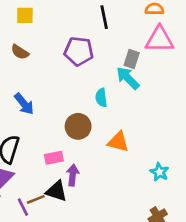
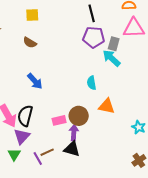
purple pentagon: (79, 51) -> (94, 37), moved
cyan semicircle: (101, 98) -> (92, 83), moved
brown circle: (78, 126) -> (79, 116), moved
black triangle: (56, 191) -> (72, 149), moved

